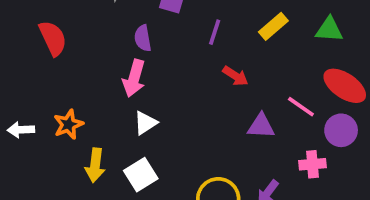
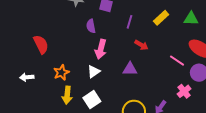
red semicircle: (53, 38) -> (41, 44), moved
pink arrow: (134, 78) -> (101, 49), moved
orange star: (68, 124) -> (61, 72), moved
purple triangle: (261, 126) -> (130, 69), moved
pink cross: (312, 164) -> (184, 91), turned -32

